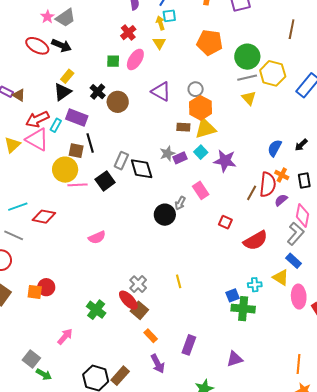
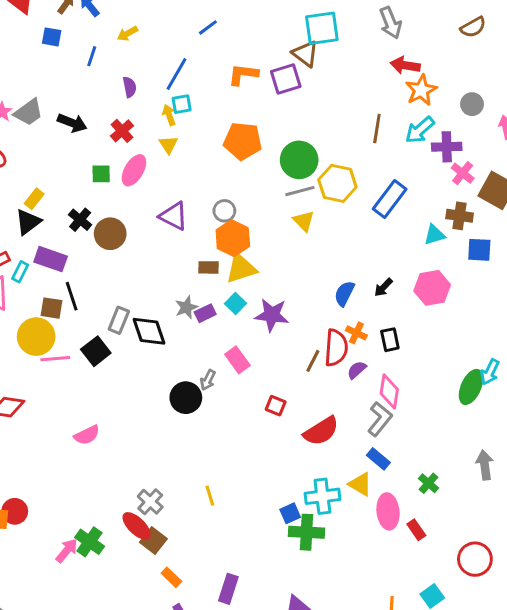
brown line: (292, 29) -> (377, 128), moved
black arrow: (61, 45) -> (72, 123), moved
cyan cross: (255, 285) -> (322, 496), size x1.6
pink arrow: (65, 337) -> (67, 551), moved

